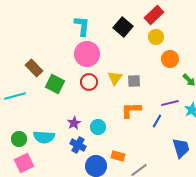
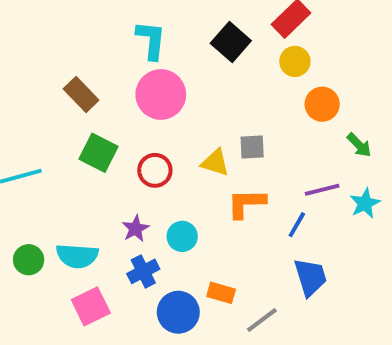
brown rectangle: (34, 68) -> (81, 94), moved
yellow triangle: (115, 78) -> (215, 163), moved, turned -49
red circle: (89, 82) -> (155, 170), moved
blue cross: (78, 145) -> (143, 271), turned 35
blue trapezoid: (181, 148) -> (310, 277), moved
pink square: (24, 163) -> (91, 306), moved

